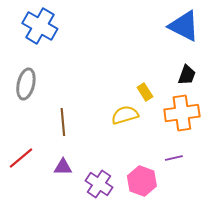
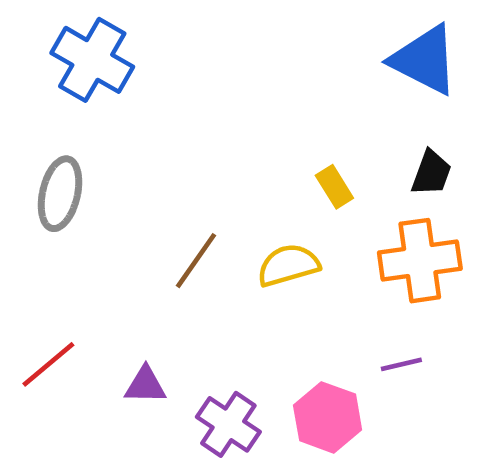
yellow rectangle: (145, 92) -> (334, 187), moved
brown line: (63, 122) -> (196, 261), moved, turned 40

